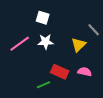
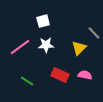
white square: (43, 18) -> (43, 21), turned -32
green line: (44, 85) -> (27, 81), moved, turned 56

